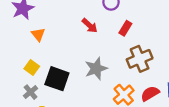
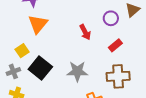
orange triangle: (38, 34) -> (38, 24), size x1.5

